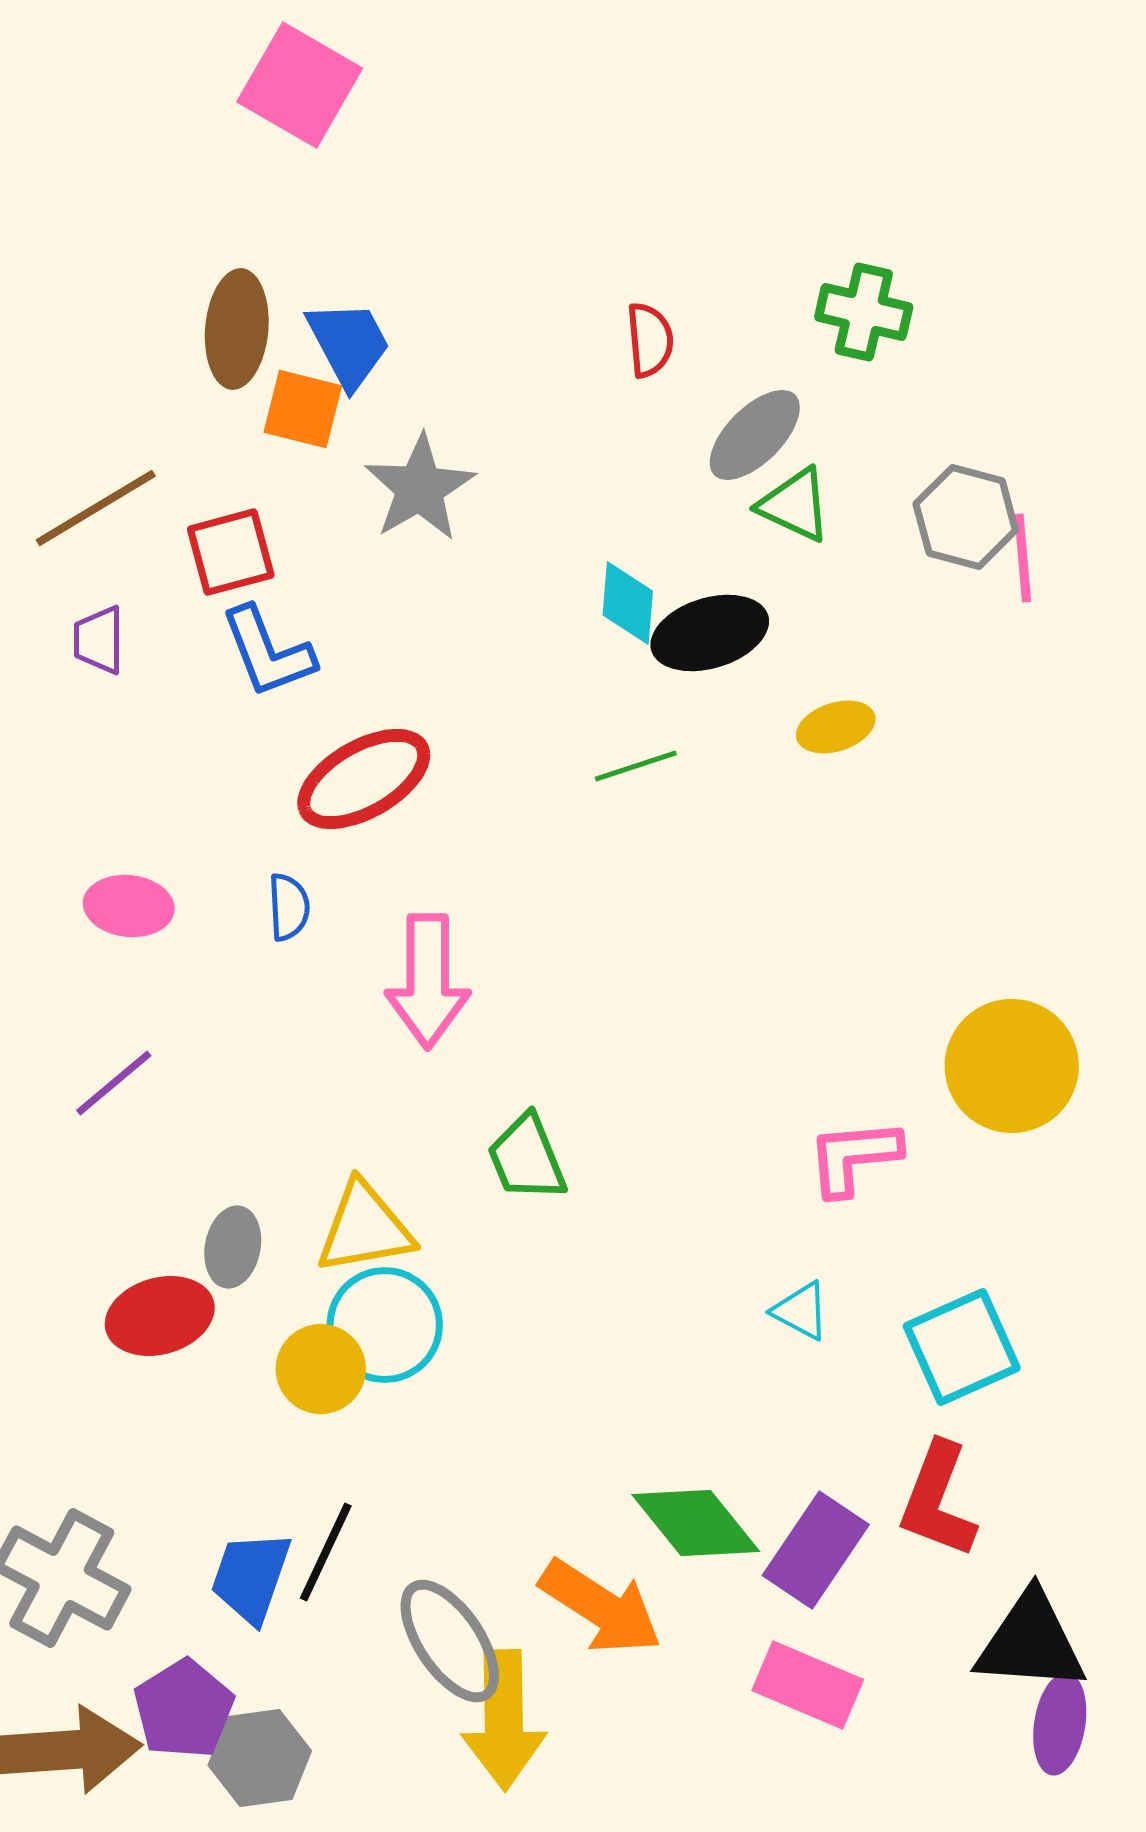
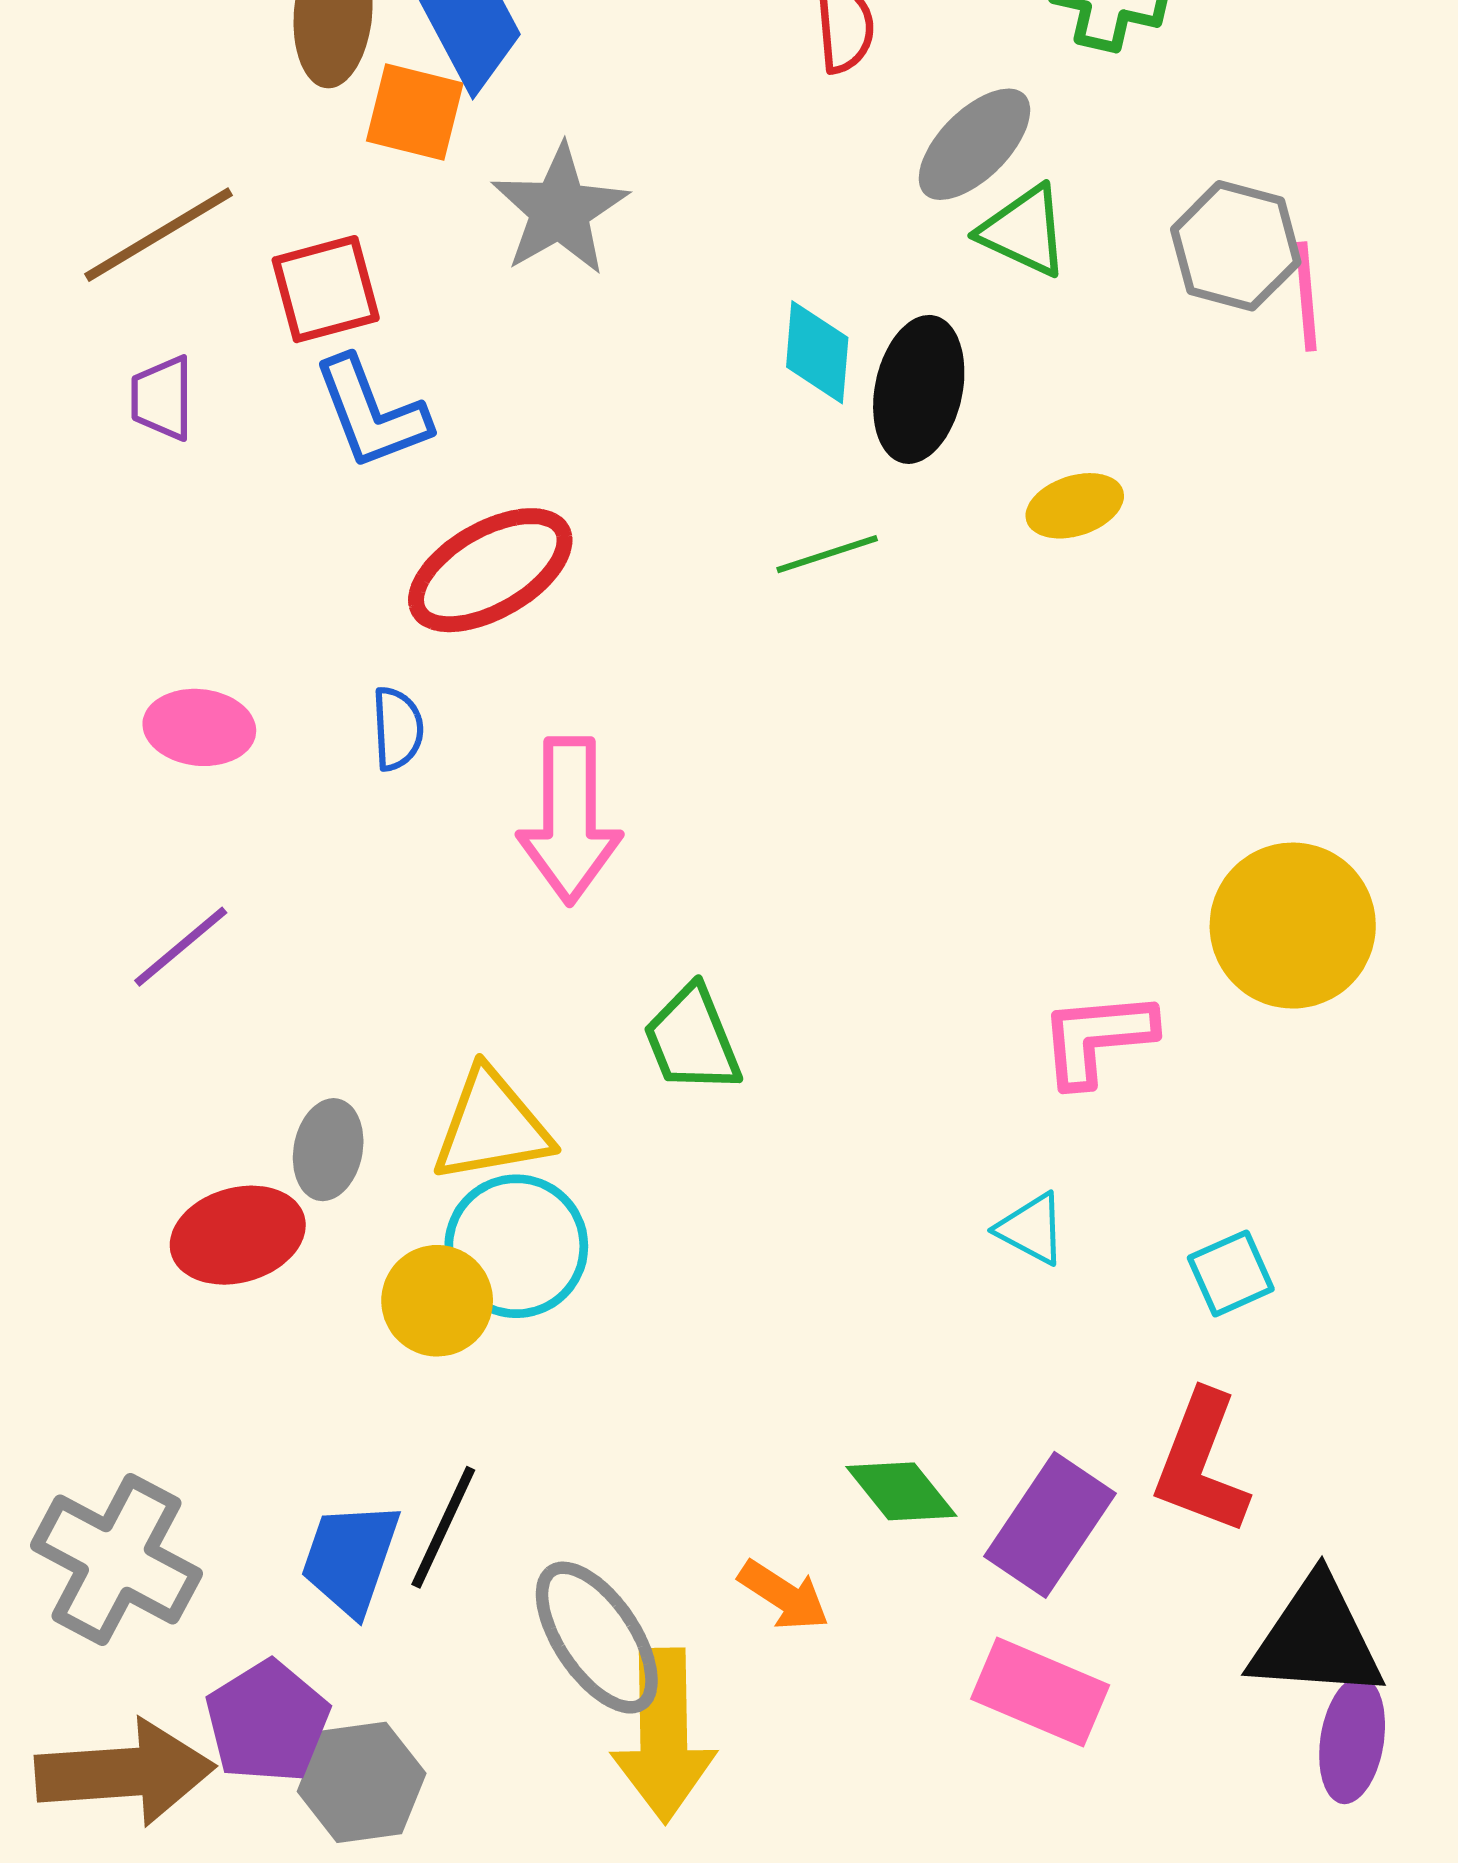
black ellipse: (710, 633) -> (919, 389), turned -61
cyan square: (962, 1347) -> (1231, 1273), size x0.6
green diamond: (696, 1523) -> (901, 1491), size x0.7
orange arrow: (601, 1607) -> (784, 1595), size x0.6

